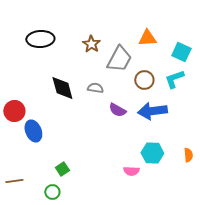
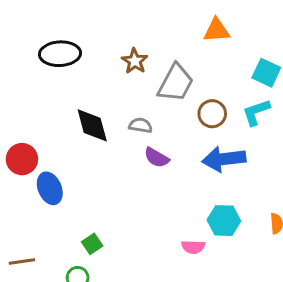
orange triangle: (147, 38) -> (217, 30), moved
purple semicircle: (117, 110) -> (157, 158), moved

